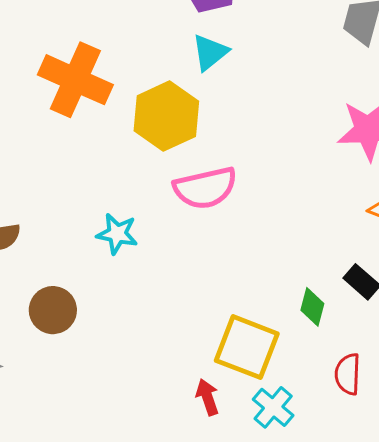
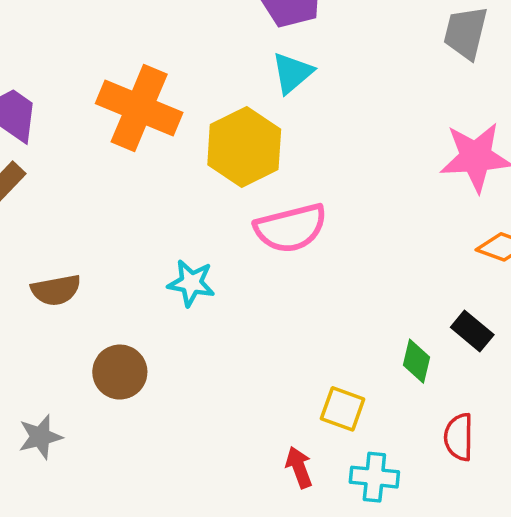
yellow square: (247, 347) -> (343, 409), size x0.6
cyan cross: (273, 407) -> (374, 477), turned -33

